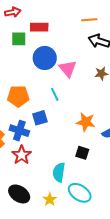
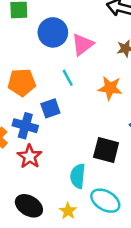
pink triangle: (68, 69) -> (82, 44), turned 36
orange star: (86, 122) -> (110, 88), moved
black square: (82, 153) -> (106, 150), size x1.5

